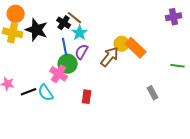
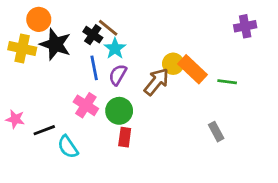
orange circle: (16, 14) -> (39, 19), moved
green circle: (68, 64) -> (119, 111), moved
green line: (178, 66) -> (227, 82), moved
cyan semicircle: (46, 93) -> (68, 147), moved

